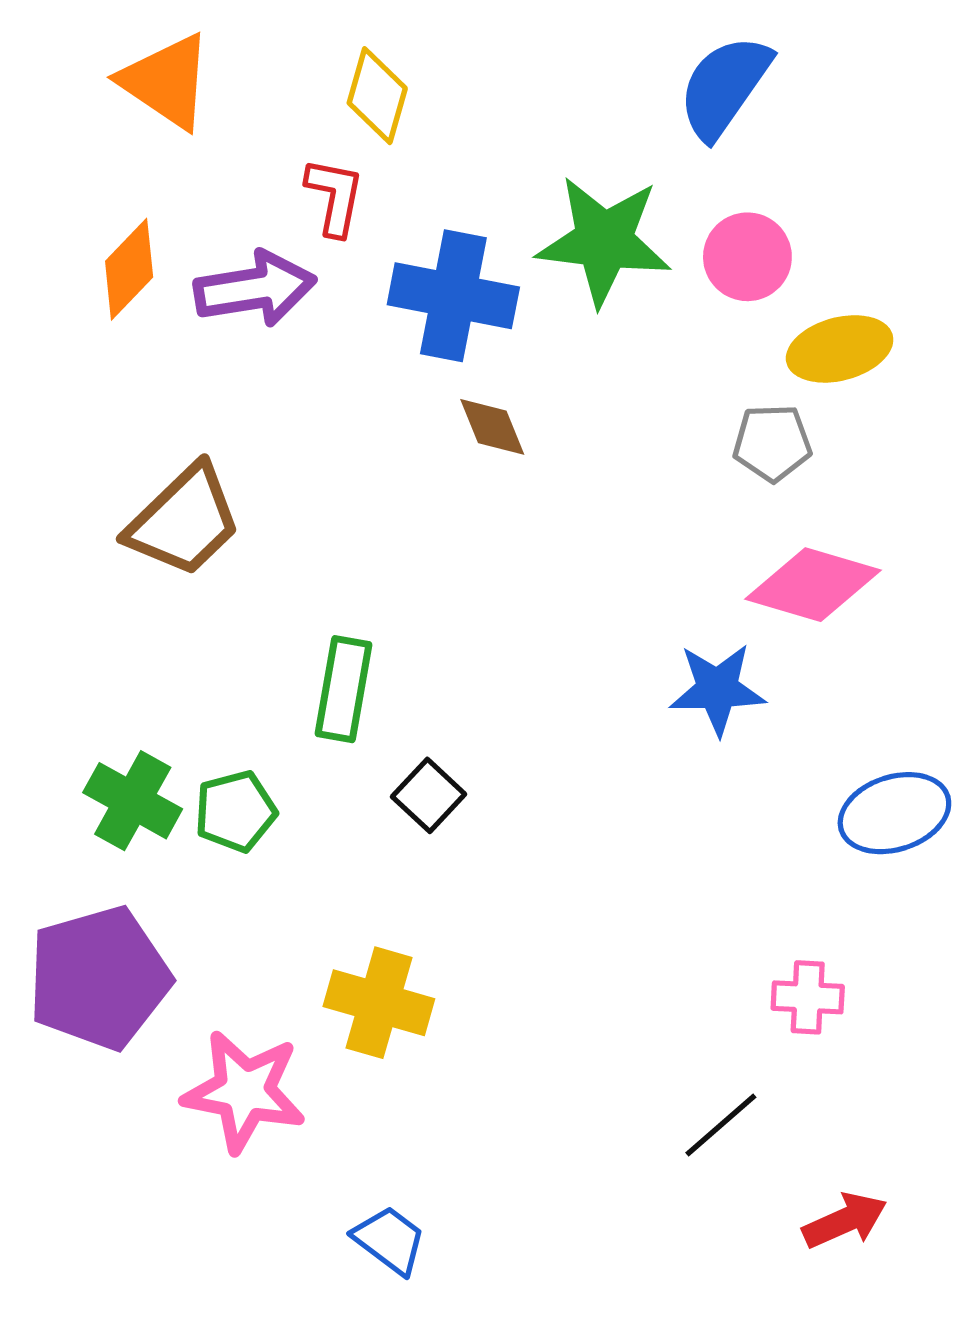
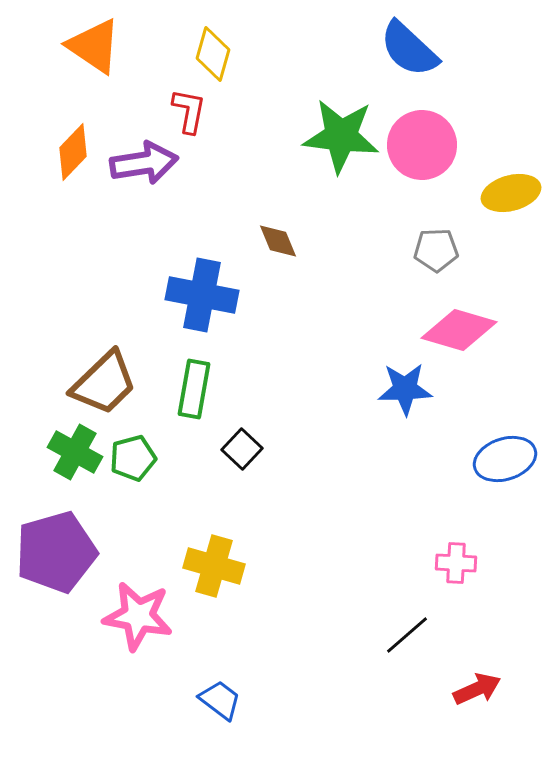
blue semicircle: (724, 87) -> (409, 49), turned -82
pink circle: (747, 257) -> (422, 145), size x1.4
blue cross: (453, 296) -> (202, 295), moved
yellow ellipse: (840, 349) -> (511, 193), moved
brown trapezoid: (184, 521) -> (104, 383), moved

